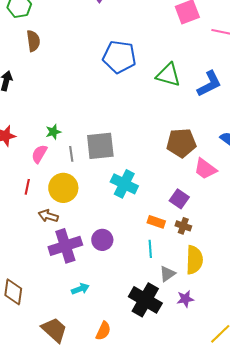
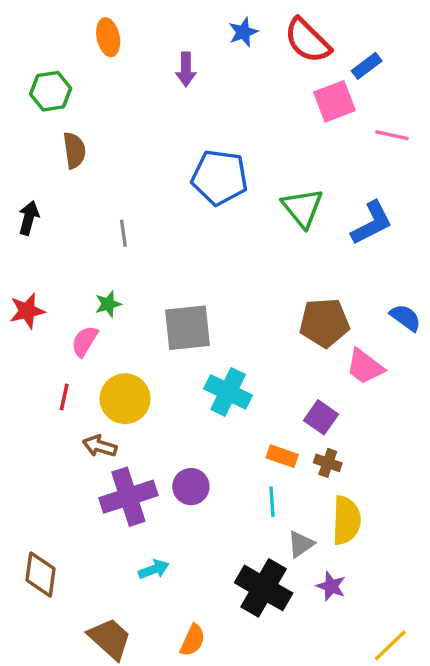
green triangle: (168, 75) -> (302, 208), turned 36
gray line: (71, 154) -> (123, 233), moved
purple star: (185, 299) -> (331, 586), turned 30

